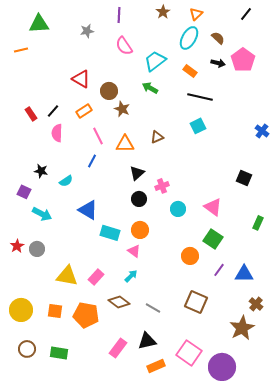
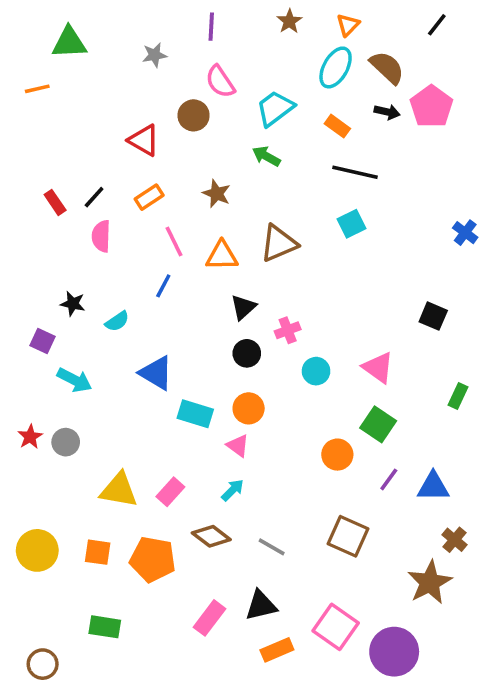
brown semicircle: (218, 38) -> (387, 67), size x1.5
brown circle: (109, 91) -> (194, 115), moved
brown triangle: (157, 137) -> (279, 243), size x1.6
brown circle: (27, 349) -> (43, 664), moved

